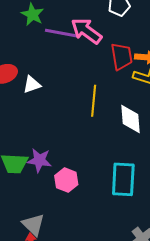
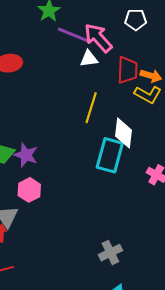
white triangle: (32, 85) -> (89, 59), moved
cyan rectangle: (123, 179) -> (110, 155), moved
pink hexagon: (66, 180) -> (29, 190), moved

